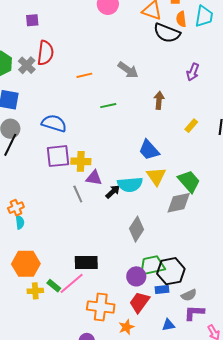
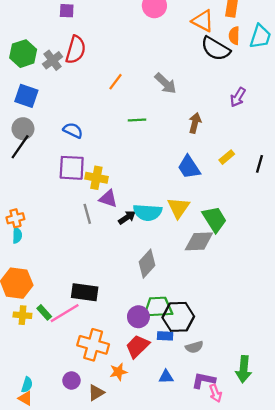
orange line: (84, 75) -> (116, 82), turned -49
blue semicircle: (54, 123) -> (73, 130), size x0.7
blue trapezoid: (149, 150) -> (189, 167), moved
purple L-shape: (194, 313) -> (203, 380), moved

